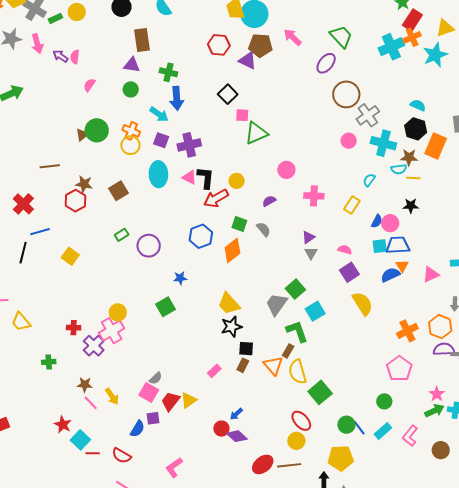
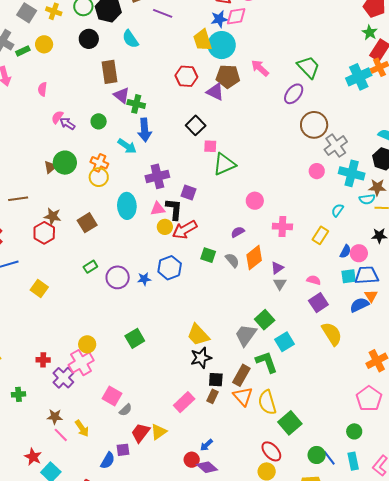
purple arrow: (61, 56) -> (67, 124), moved
purple triangle: (132, 65) -> (122, 95), moved, turned 30
purple square: (161, 140) -> (189, 193), moved
pink triangle: (189, 177) -> (158, 209), turned -35
yellow circle: (237, 181) -> (165, 227), moved
orange diamond: (232, 250) -> (254, 258), moved
blue star: (180, 278) -> (144, 279), moved
brown rectangle: (288, 351) -> (241, 375), moved, size x1.5
pink rectangle: (214, 371) -> (184, 402), size x1.5
pink square: (149, 393) -> (112, 396), moved
cyan rectangle: (383, 431) -> (353, 461), turned -60

